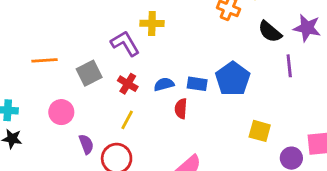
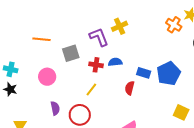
yellow cross: (152, 23) -> (120, 26), turned -35
red cross: (128, 84) -> (96, 65), turned -32
blue semicircle: (164, 84) -> (115, 62), moved
purple semicircle: (86, 144) -> (55, 108), moved

